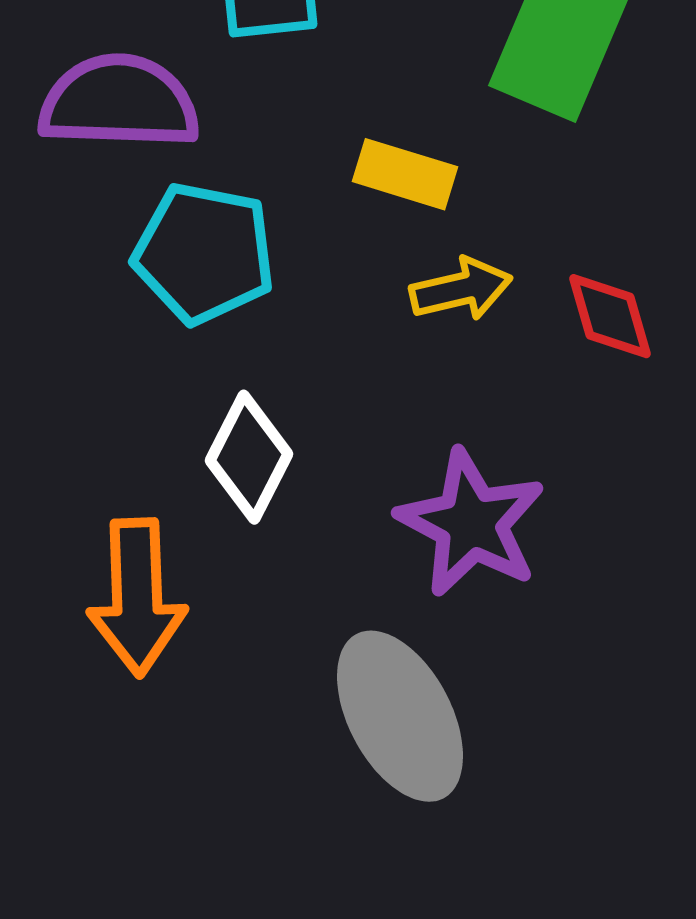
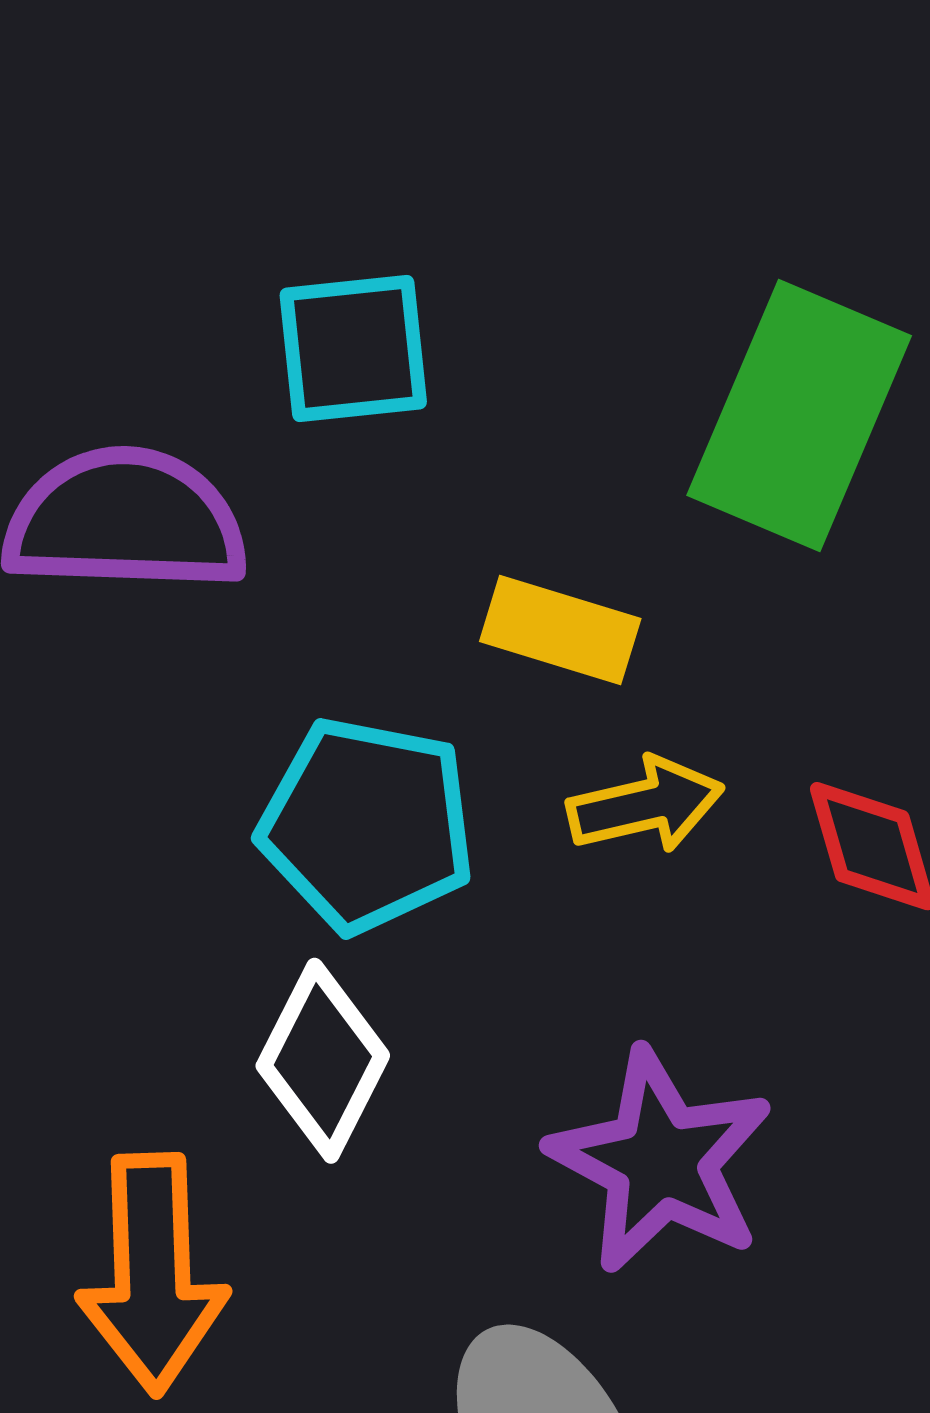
cyan pentagon: (204, 253) -> (367, 825), moved

